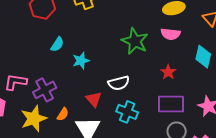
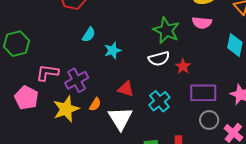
red star: (168, 72) -> (183, 66), moved
white semicircle: (119, 83) -> (159, 59), moved
red triangle: (94, 99) -> (126, 89), turned -30
cyan cross: (127, 112) -> (159, 101), turned 30

